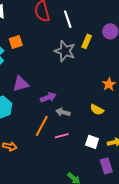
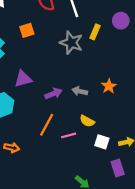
orange square: (16, 42) -> (27, 30), moved
orange star: (109, 84) -> (109, 86), moved
yellow semicircle: (97, 110) -> (87, 121), moved
gray arrow: (63, 112) -> (80, 91), moved

